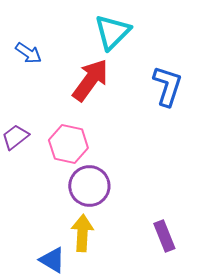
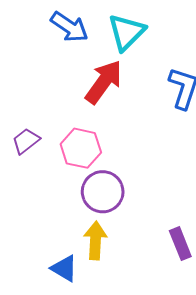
blue arrow: (28, 53) -> (69, 27), moved, size x1.4

